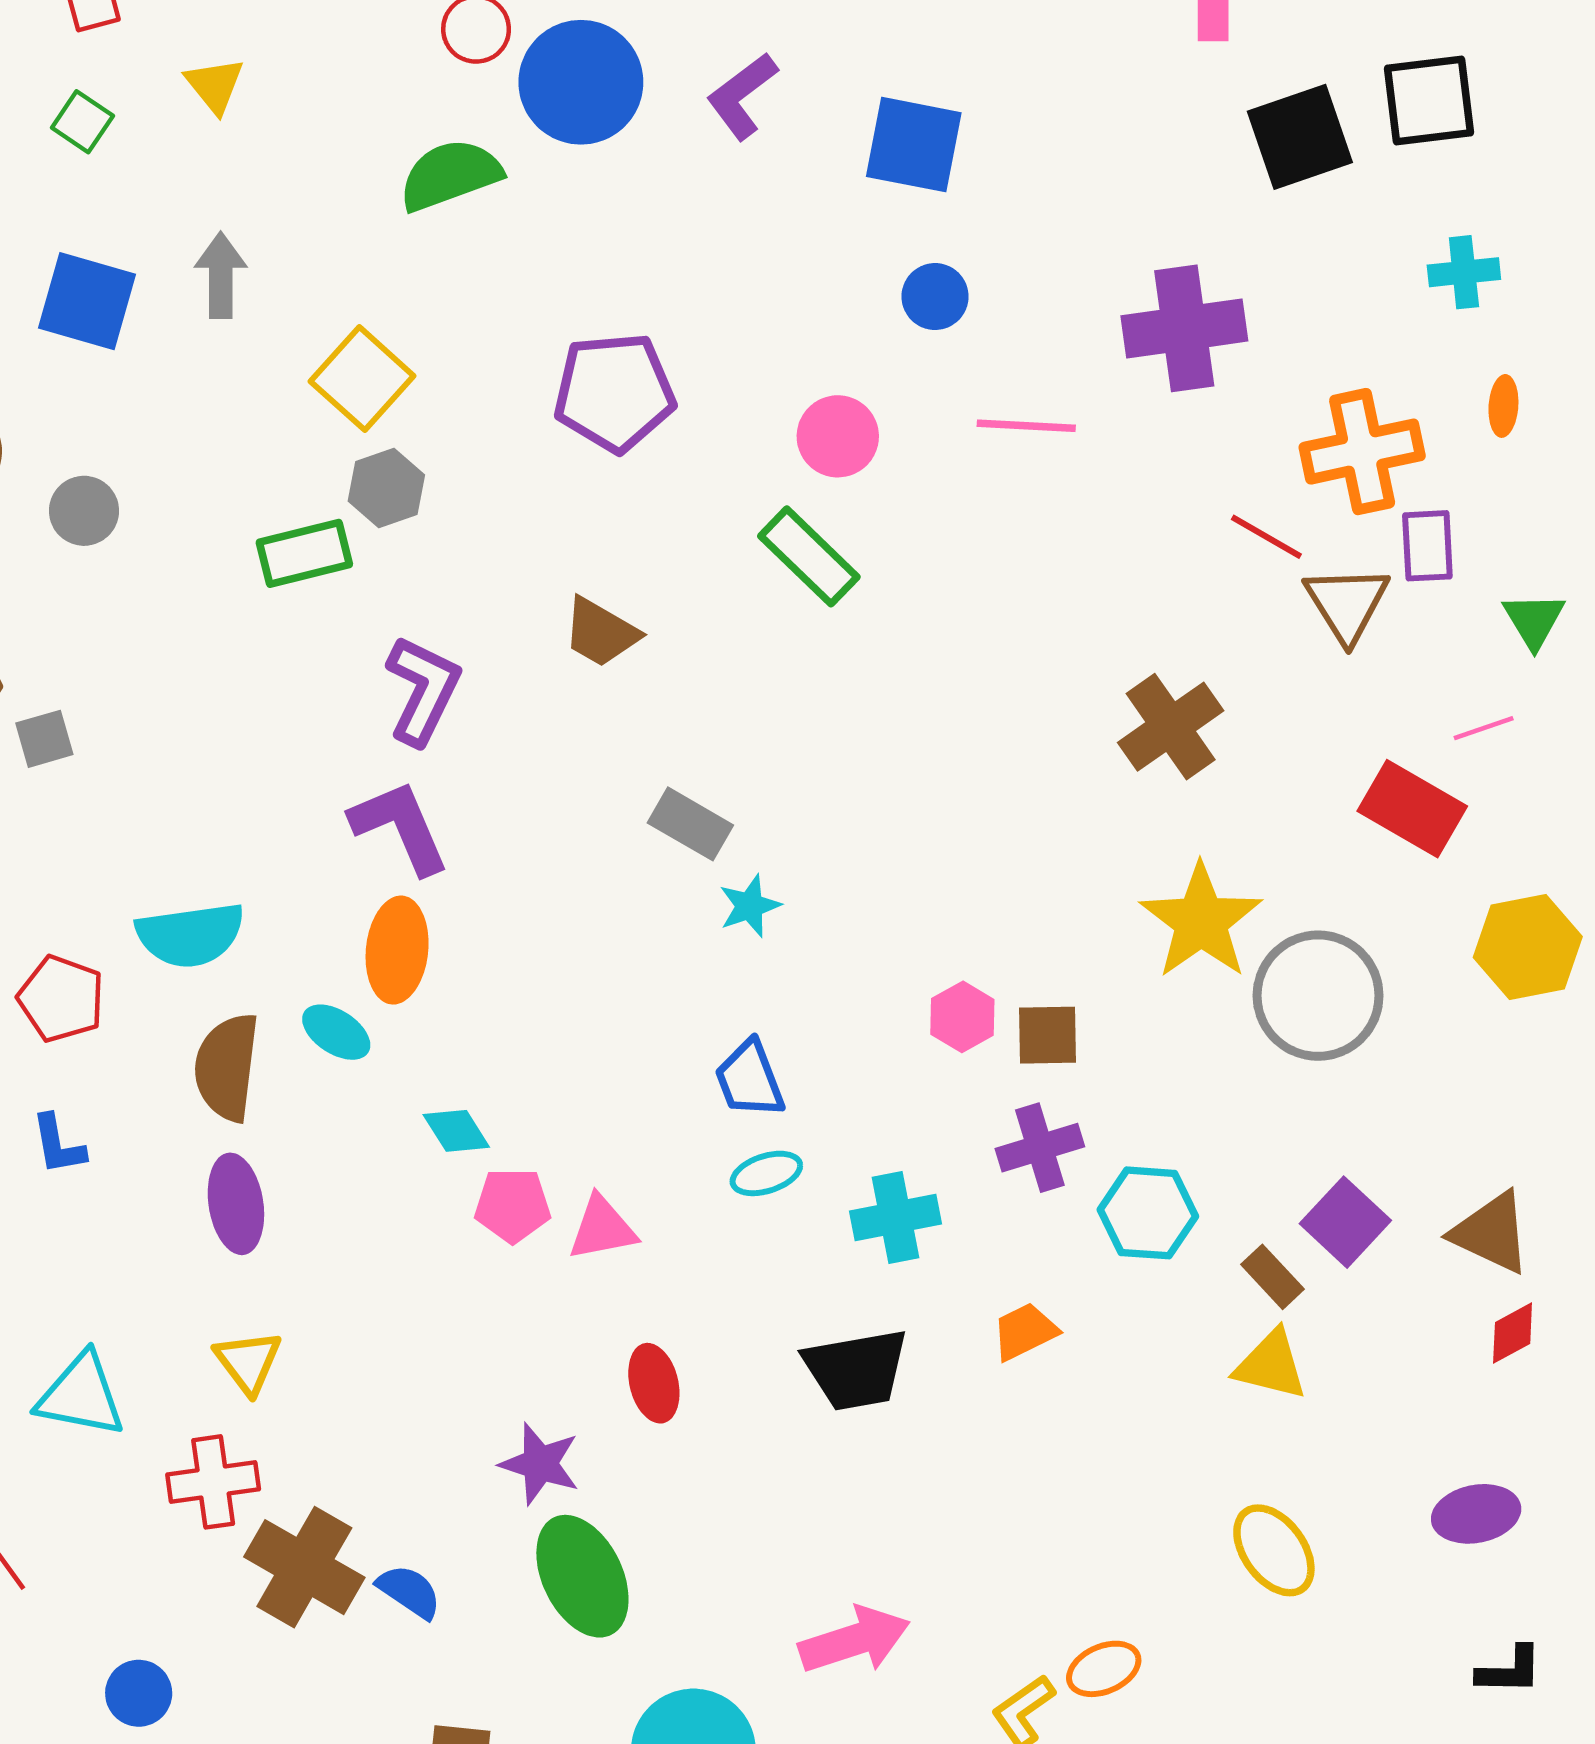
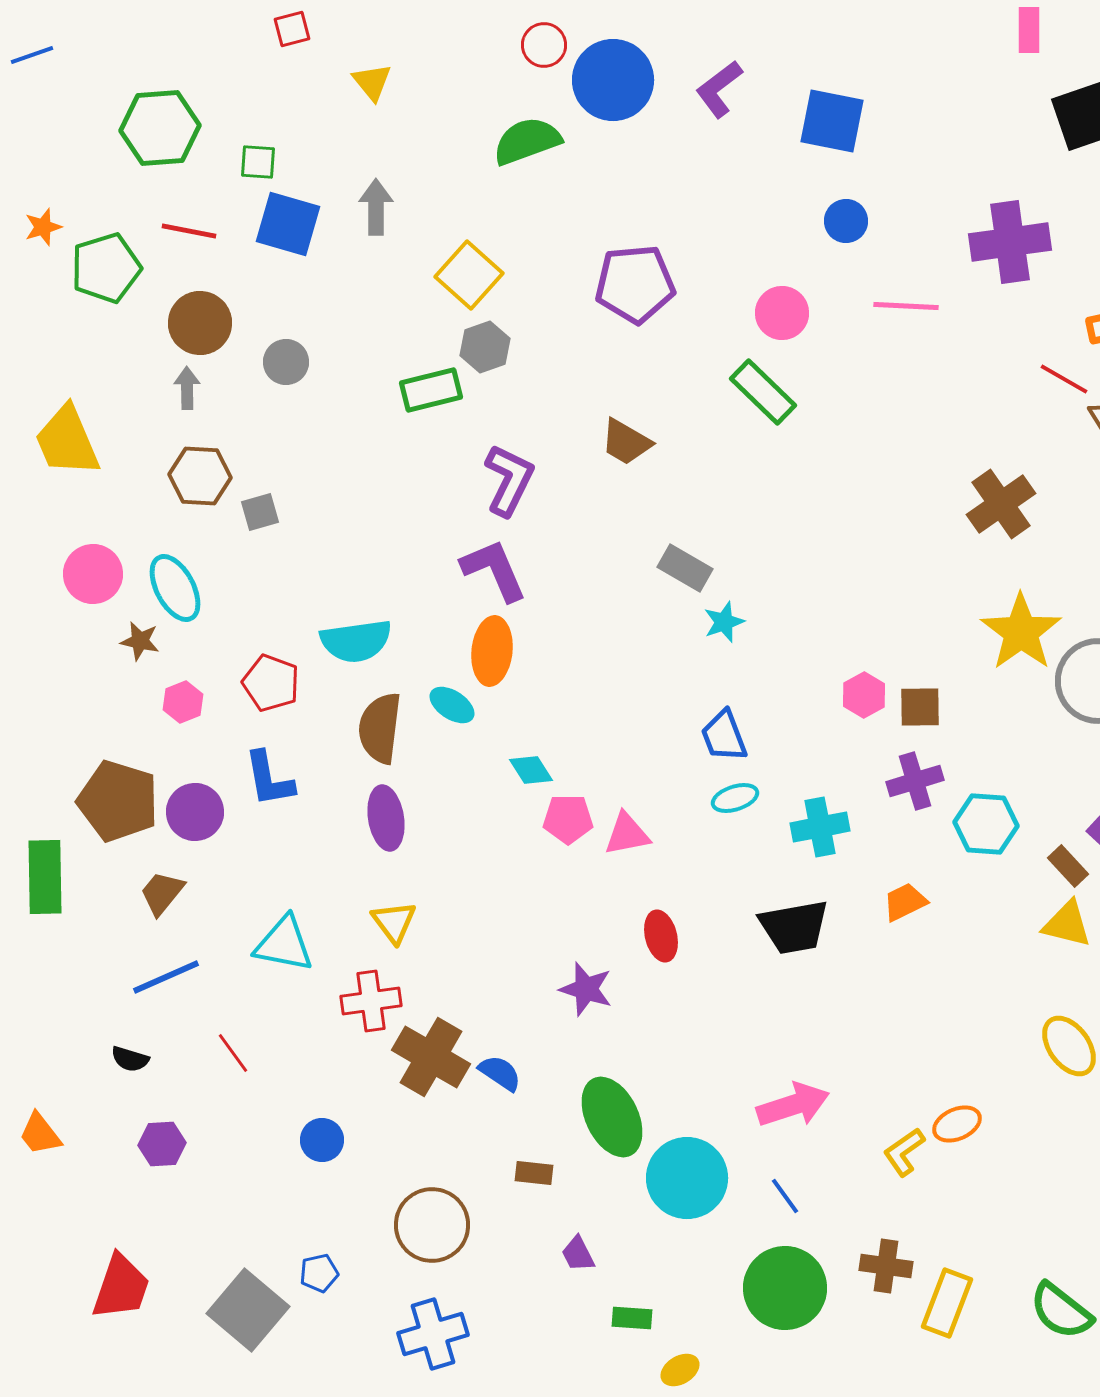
green square: (82, 122) -> (258, 162), moved, turned -30
blue L-shape: (58, 1145) -> (269, 779), size x1.4
green ellipse: (582, 1576) -> (612, 1117), moved

